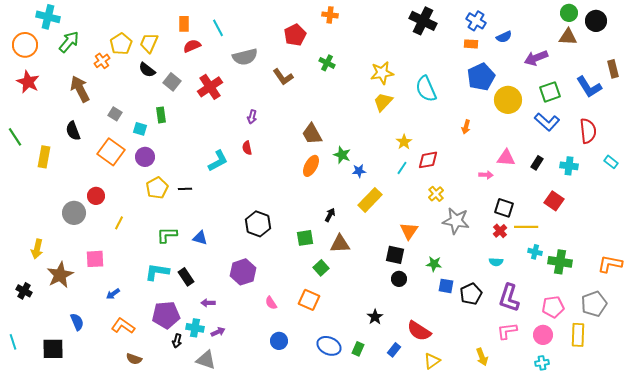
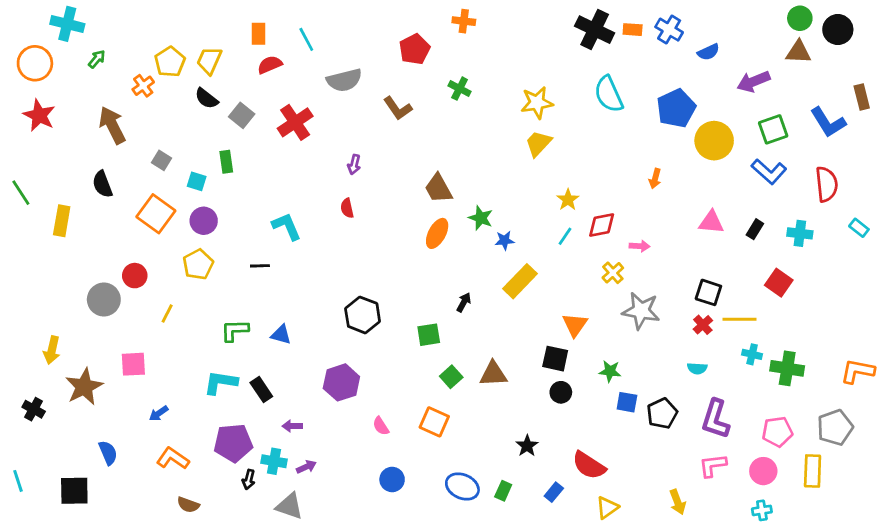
green arrow: (69, 42) -> (97, 59), size x0.6
orange rectangle: (471, 44) -> (633, 30), moved
cyan semicircle: (426, 89) -> (609, 94), moved
cyan L-shape: (218, 161) -> (287, 226), moved, turned -85
pink arrow: (486, 175) -> (640, 246), moved
yellow pentagon: (157, 188) -> (198, 264), moved
brown triangle: (340, 244) -> (493, 374), moved

